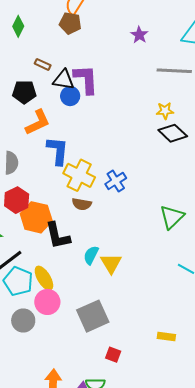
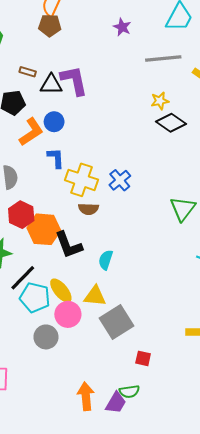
blue circle: (70, 96) -> (54, 122), moved
blue L-shape: (58, 151) -> (56, 158), size x0.7
yellow triangle: (111, 263) -> (95, 296), moved, turned -45

